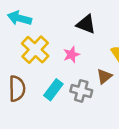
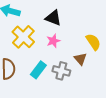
black triangle: (86, 24) -> (53, 18), moved
brown triangle: (104, 76) -> (80, 59), turned -32

